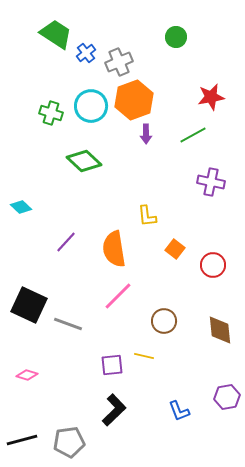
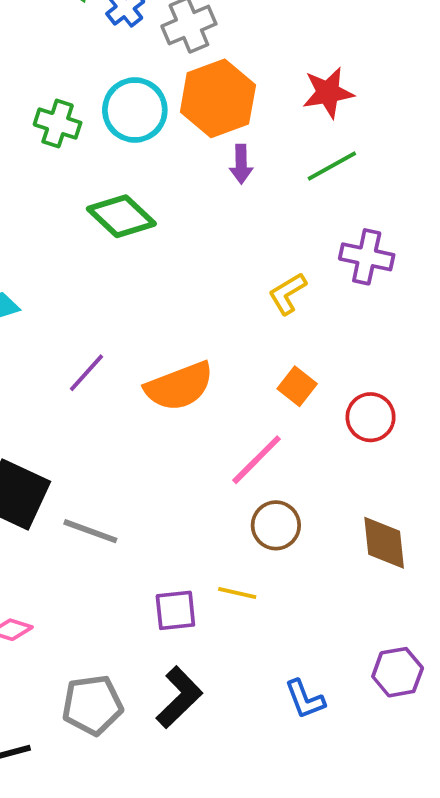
red star: (211, 97) -> (328, 93), moved
yellow L-shape: (147, 216) -> (287, 294), moved, turned 65
orange semicircle: (114, 249) -> (179, 386), turned -102
pink line: (118, 296) -> (257, 460), moved
gray pentagon: (69, 442) -> (92, 705), moved

